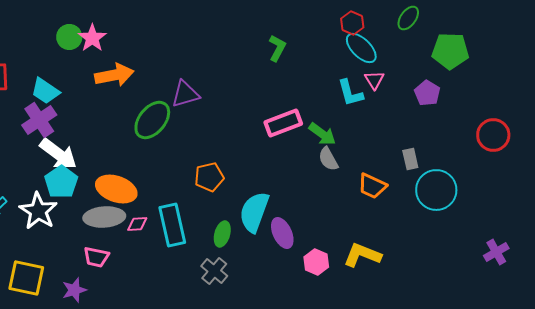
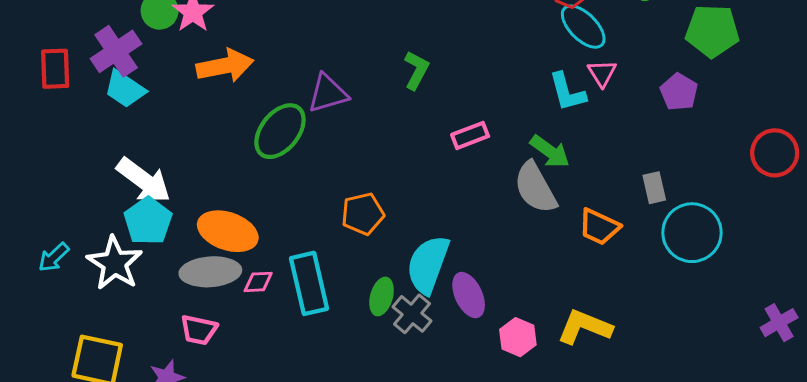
green L-shape: (277, 48) -> (416, 70), moved
purple cross: (39, 120) -> (116, 51), moved
pink rectangle: (283, 123) -> (470, 135), size x0.7
green arrow: (322, 134) -> (550, 151), moved
gray semicircle: (328, 159) -> (535, 188), size x1.5
gray cross: (214, 271) -> (412, 314), moved

